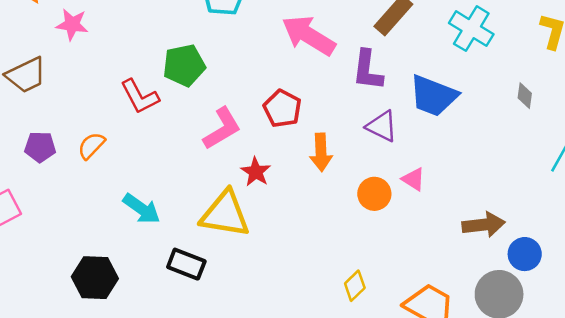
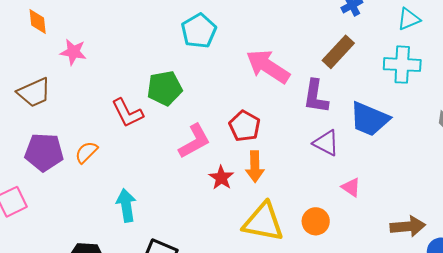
cyan cross: (471, 29) -> (402, 65), turned -30
purple pentagon: (40, 147) -> (44, 152), size x1.5
orange arrow: (321, 152) -> (255, 167), moved
orange circle: (374, 194) -> (316, 221), moved
cyan arrow: (142, 209) -> (126, 205), turned -136
yellow triangle: (225, 214) -> (263, 222), moved

